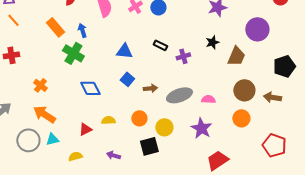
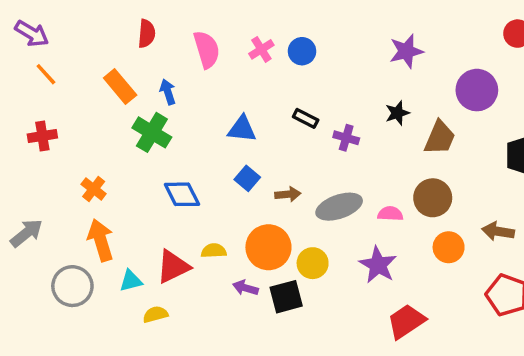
purple cross: (183, 56) -> (346, 138), turned 32
brown circle: (244, 90) -> (433, 198), moved
brown arrow: (272, 97) -> (498, 231), moved
orange arrow: (44, 114) -> (101, 240), turned 40
orange circle: (139, 118) -> (268, 247), size x1.6
red triangle: (85, 129) -> (173, 267), size x1.5
cyan triangle: (52, 139) -> (131, 281), moved
purple arrow: (113, 155) -> (245, 288), moved

